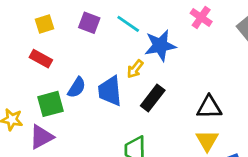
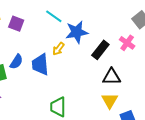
pink cross: (201, 17) -> (127, 43), moved
purple square: (89, 23) -> (16, 24), moved
black rectangle: (153, 98) -> (100, 50), moved

